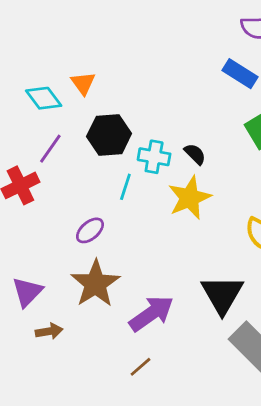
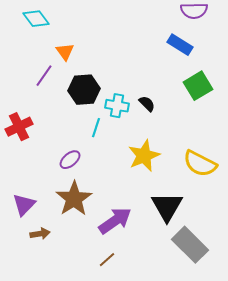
cyan diamond: (44, 98) -> (36, 19), moved
purple line: (50, 149) -> (44, 76), moved
yellow star: (190, 198) -> (144, 156), moved

